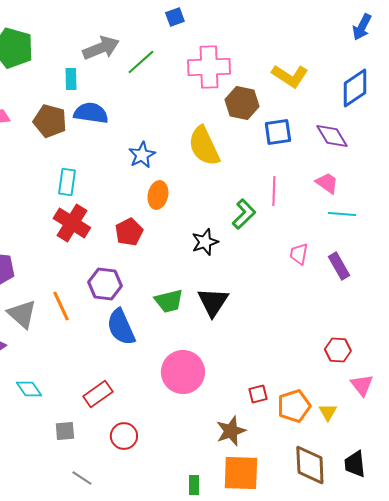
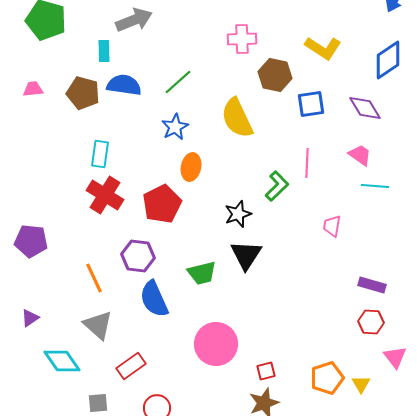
green line: (141, 62) -> (178, 82), moved
pink cross: (209, 67) -> (242, 39), size x0.7
red pentagon: (129, 232) -> (162, 204), size x1.4
purple rectangle: (339, 266) -> (372, 285), moved, turned -44
black triangle: (213, 302) -> (246, 255), moved
gray triangle: (22, 314) -> (98, 325), moved
cyan diamond: (29, 389) -> (62, 361), size x1.4
red square: (258, 394) -> (266, 371), moved

